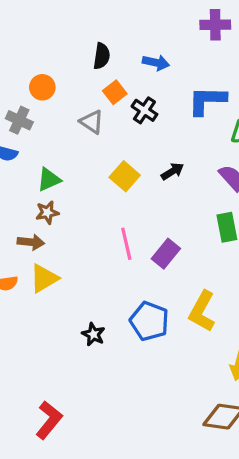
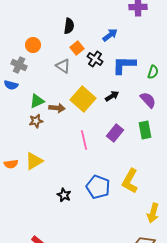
blue arrow: (156, 63) -> (110, 35), moved, turned -49
blue L-shape: (207, 100) -> (124, 65), moved
yellow square: (125, 176) -> (83, 99), size x1.4
brown arrow: (31, 242) -> (57, 108), moved
purple rectangle: (166, 254) -> (115, 133), moved

